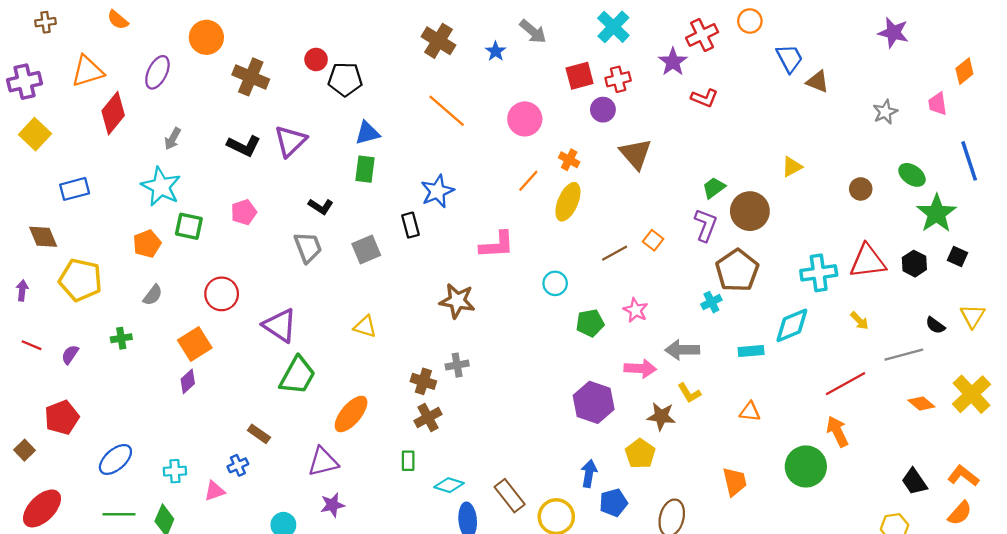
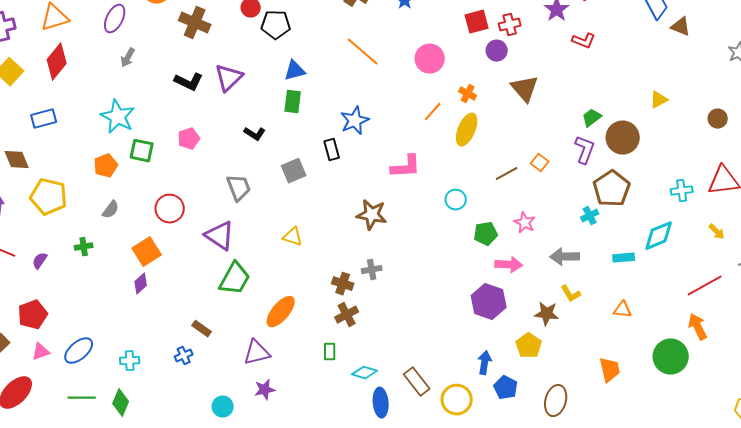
red diamond: (113, 113) -> (57, 62), moved
gray arrow: (173, 139) -> (128, 58), moved
gray trapezoid: (308, 247) -> (239, 188), moved
cyan cross: (819, 273) -> (682, 191), size x0.7
pink arrow: (640, 369) -> (509, 265), moved
pink triangle: (215, 491) -> (41, 352), moved
blue pentagon: (613, 503) -> (506, 388), turned -30

